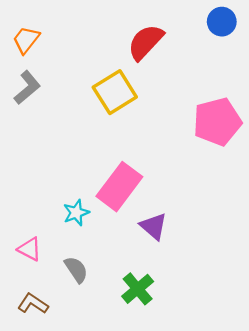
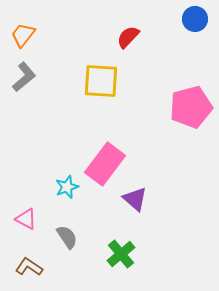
red semicircle: (146, 42) -> (128, 37), size x0.7
yellow square: (115, 92) -> (101, 81), turned 36

